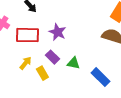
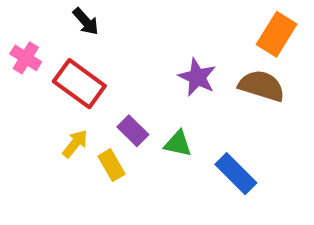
purple star: (57, 32) -> (197, 77), moved
red rectangle: (27, 35) -> (79, 84), turned 35

